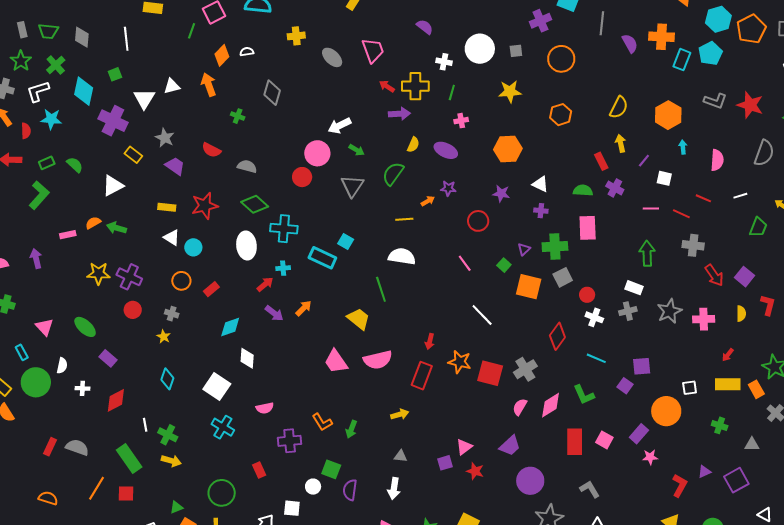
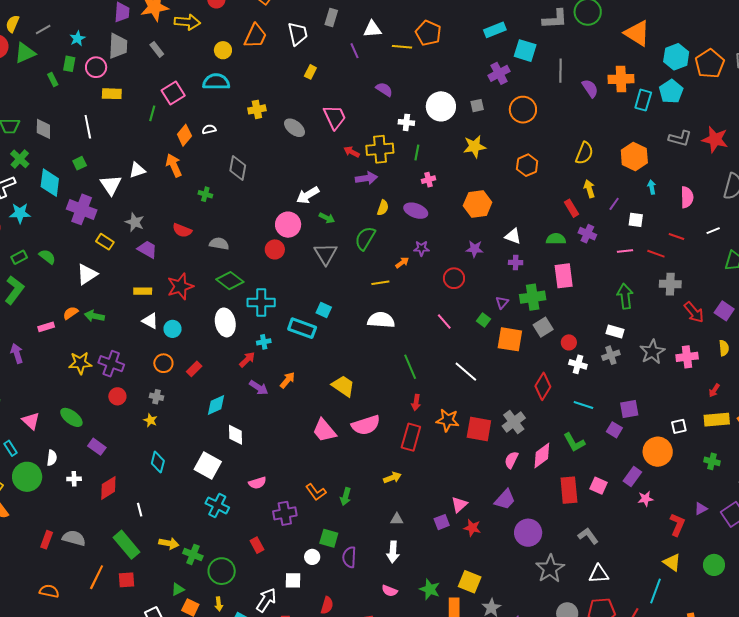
green line: (381, 289) -> (410, 367), moved
green cross: (168, 435) -> (193, 555), moved

